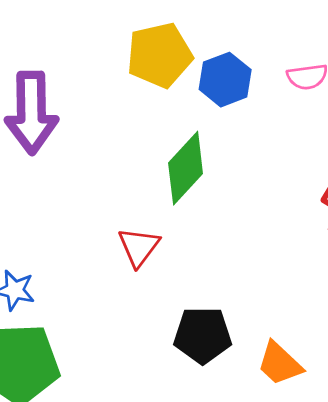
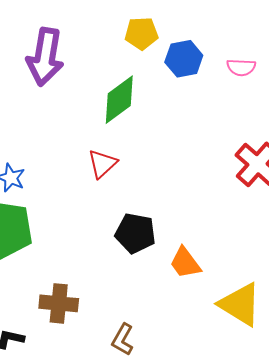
yellow pentagon: (159, 55) -> (141, 33), size x0.7
green diamond: (186, 168) -> (119, 100), moved

